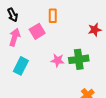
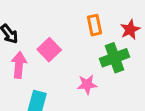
orange rectangle: (53, 16) -> (94, 25), moved
green cross: (79, 59) -> (115, 58), moved

